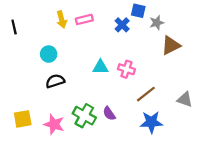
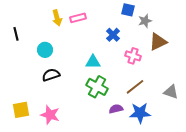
blue cross: (122, 25) -> (113, 35), moved
black line: (14, 27) -> (16, 34), moved
pink cross: (126, 69) -> (133, 56), moved
purple semicircle: (109, 113) -> (116, 109), moved, turned 112
green cross: (84, 116) -> (97, 87), moved

